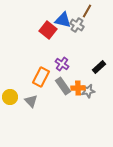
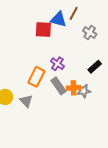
brown line: (87, 11) -> (74, 13), moved
gray cross: (77, 25) -> (90, 33), moved
red square: (48, 30) -> (43, 29), turned -36

